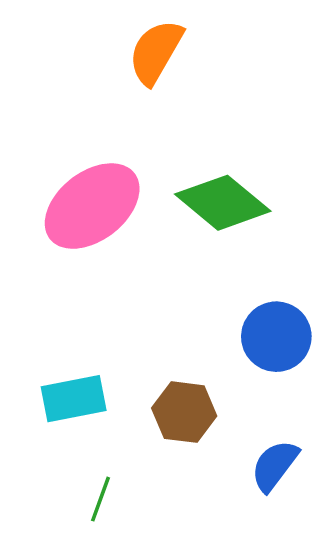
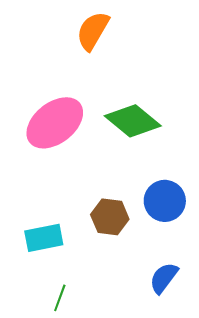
brown hexagon: (184, 412) -> (110, 217), moved

